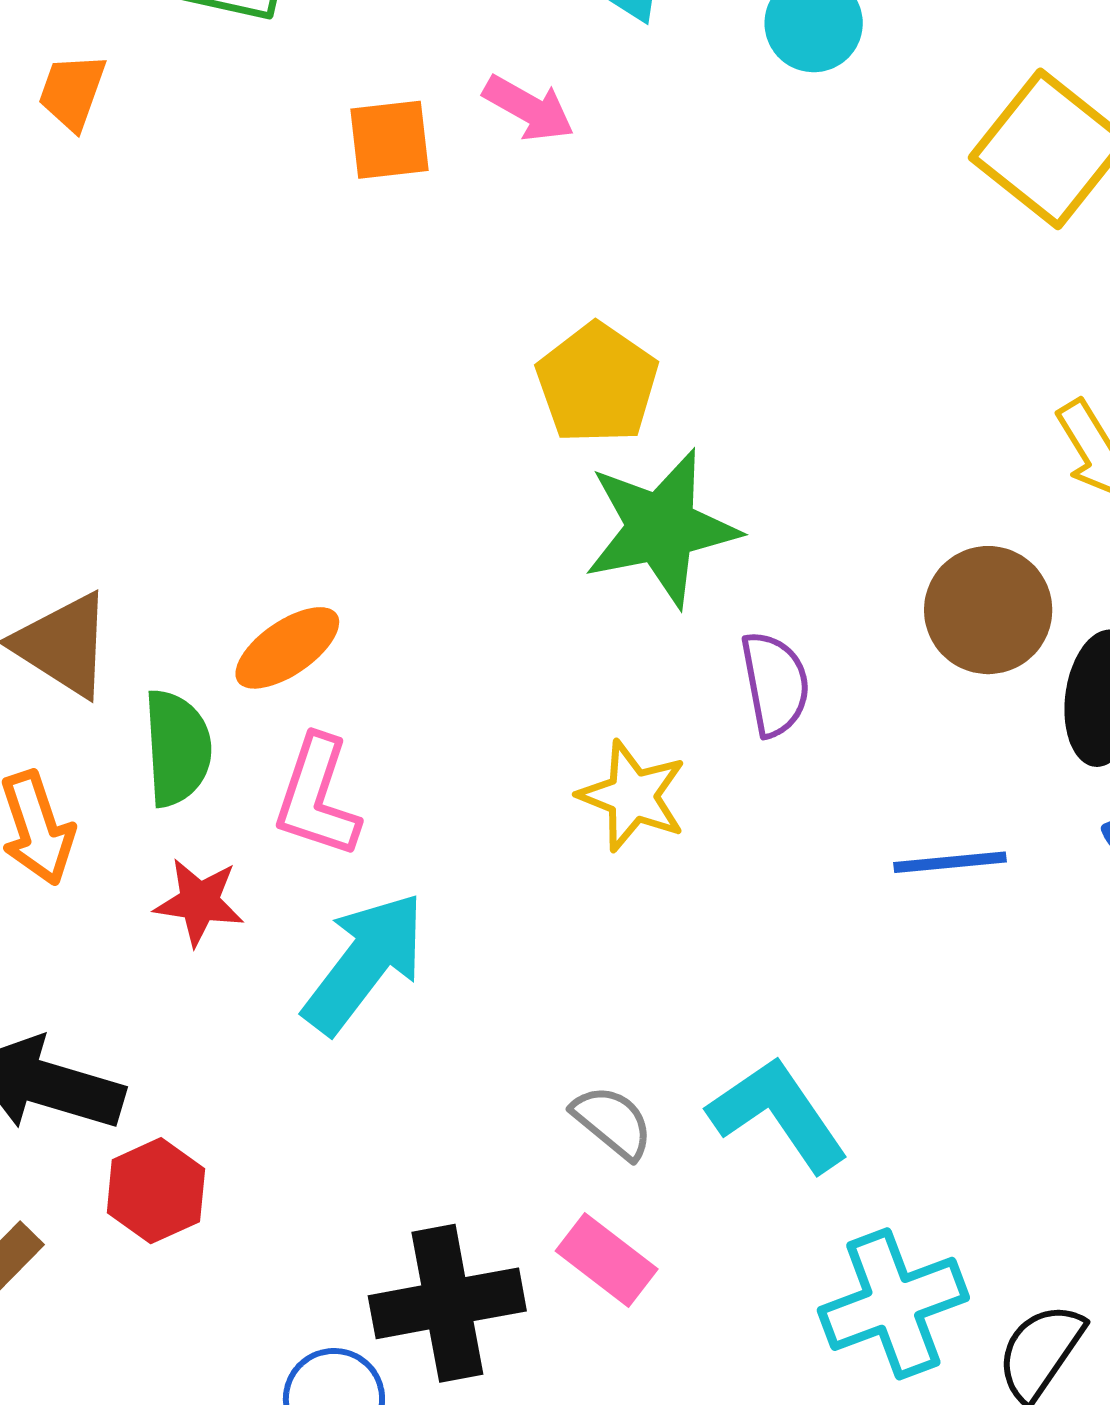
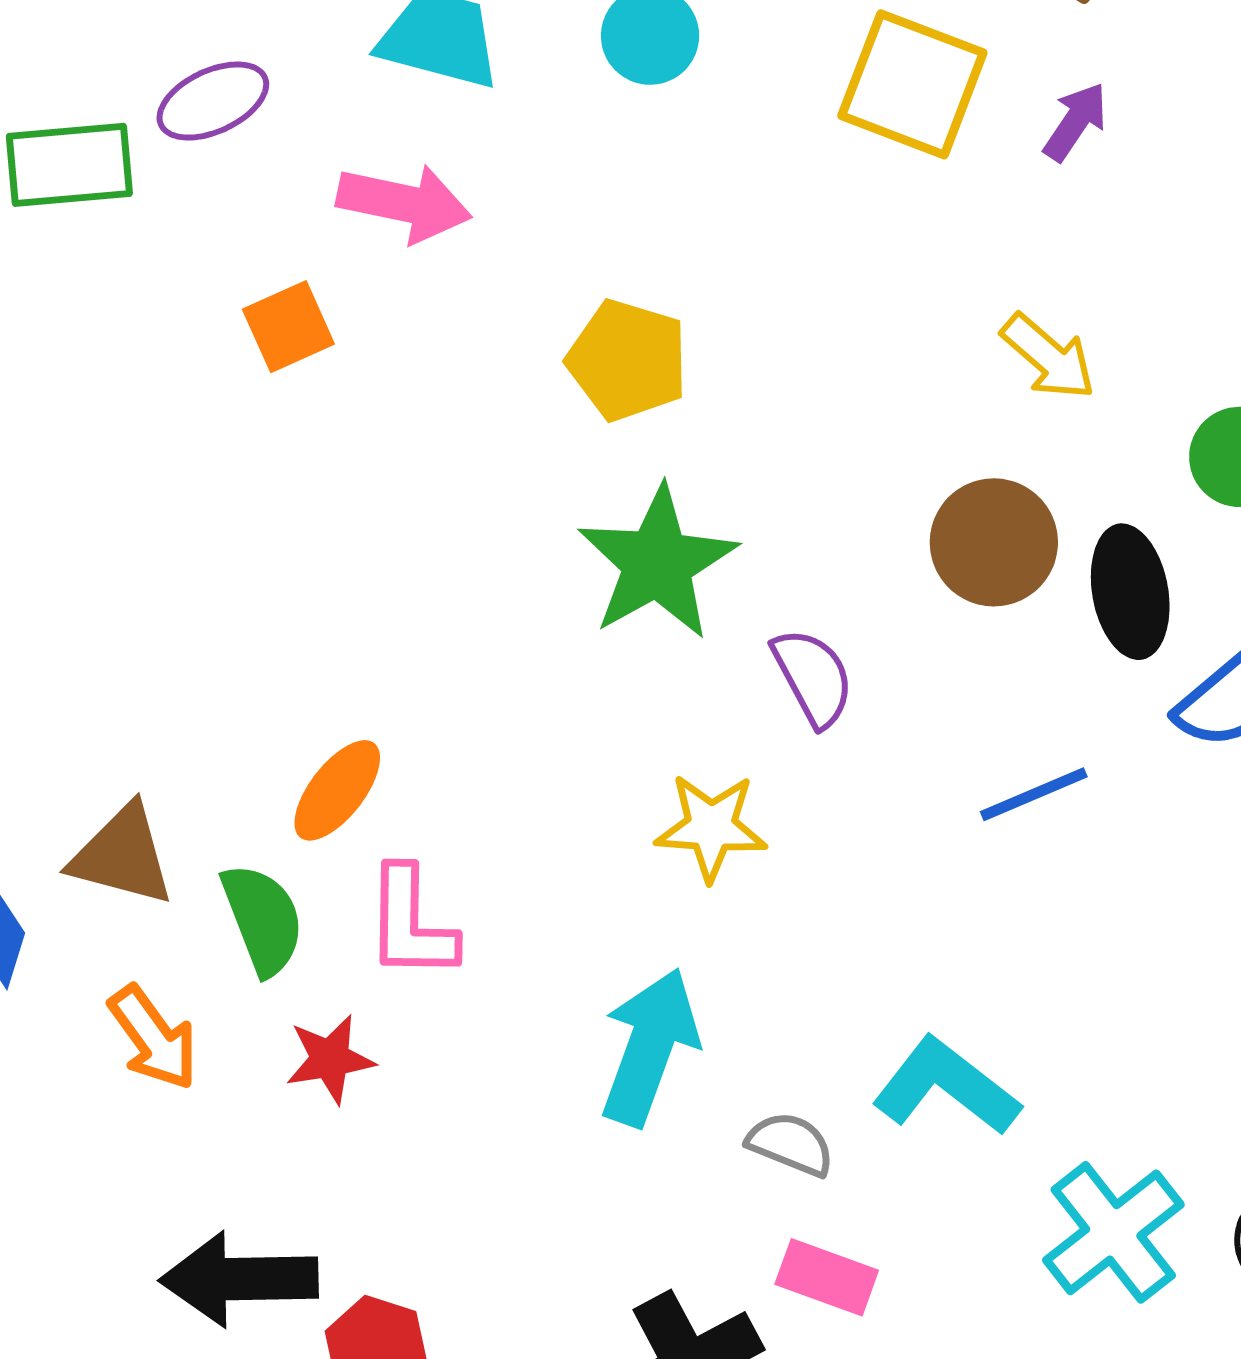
pink arrow: (529, 108) -> (404, 203), size x1.4
orange square: (390, 140) -> (288, 327), moved
yellow pentagon: (597, 383) -> (628, 360), moved
cyan arrow: (364, 963) -> (650, 1047), moved

